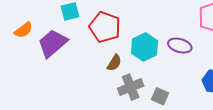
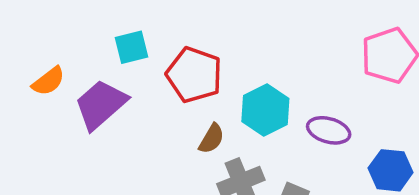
purple ellipse: (180, 46) -> (329, 130), moved

